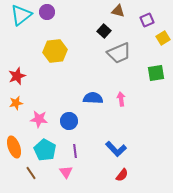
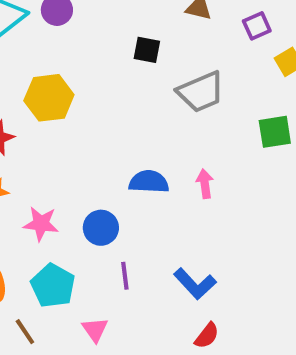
black square: (104, 31) -> (147, 50), moved, turned -32
yellow hexagon: (55, 51) -> (49, 98), moved
purple line: (75, 151) -> (125, 276), moved

